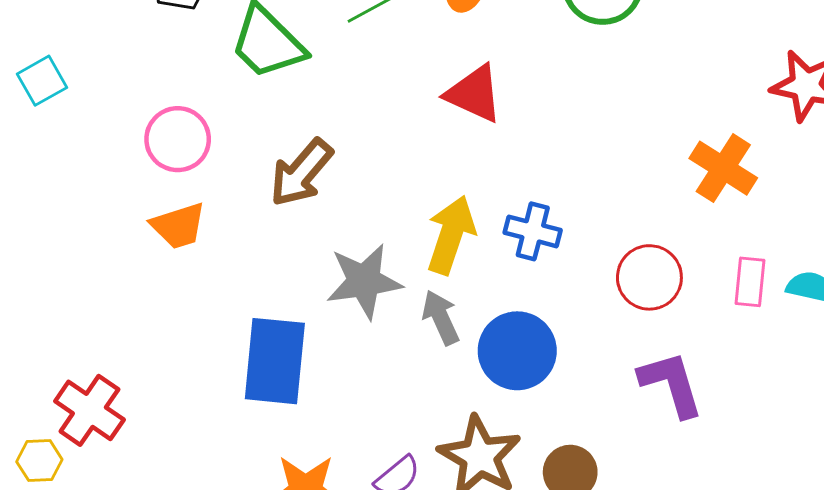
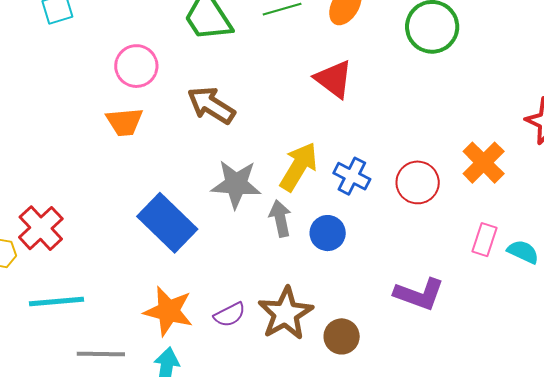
brown arrow: (301, 173) -> (211, 105), turned 69
red circle: (649, 277) -> (418, 182), moved
blue circle: (517, 351) -> (328, 233), moved, size x0.7
blue rectangle: (275, 361) -> (167, 223), turned -64
purple L-shape: (671, 384) -> (419, 294), turned 114

